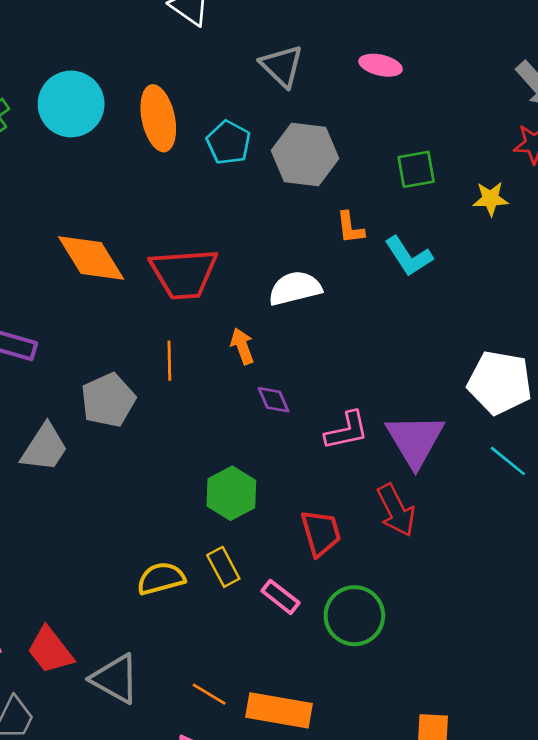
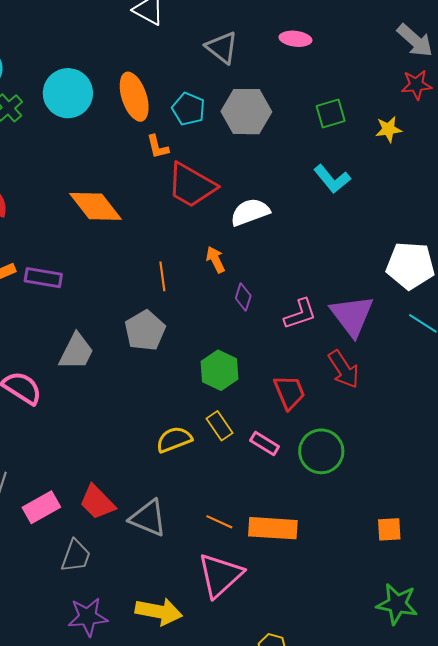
orange L-shape: (350, 228) -> (158, 147), moved
red trapezoid: (184, 273) -> (192, 185), moved, turned 40
gray pentagon: (108, 400) -> (145, 331), moved
purple diamond: (274, 400) -> (243, 297), turned 48

